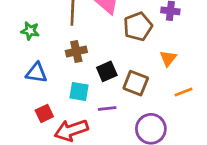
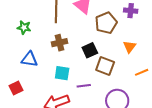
black square: (107, 71) -> (90, 50), moved
red square: (44, 113) -> (16, 88), moved

